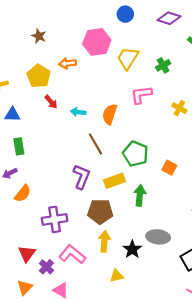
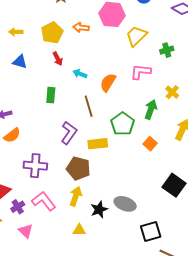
green rectangle: (19, 146) -> (51, 95), moved
green arrow: (140, 195) -> (151, 109), moved

